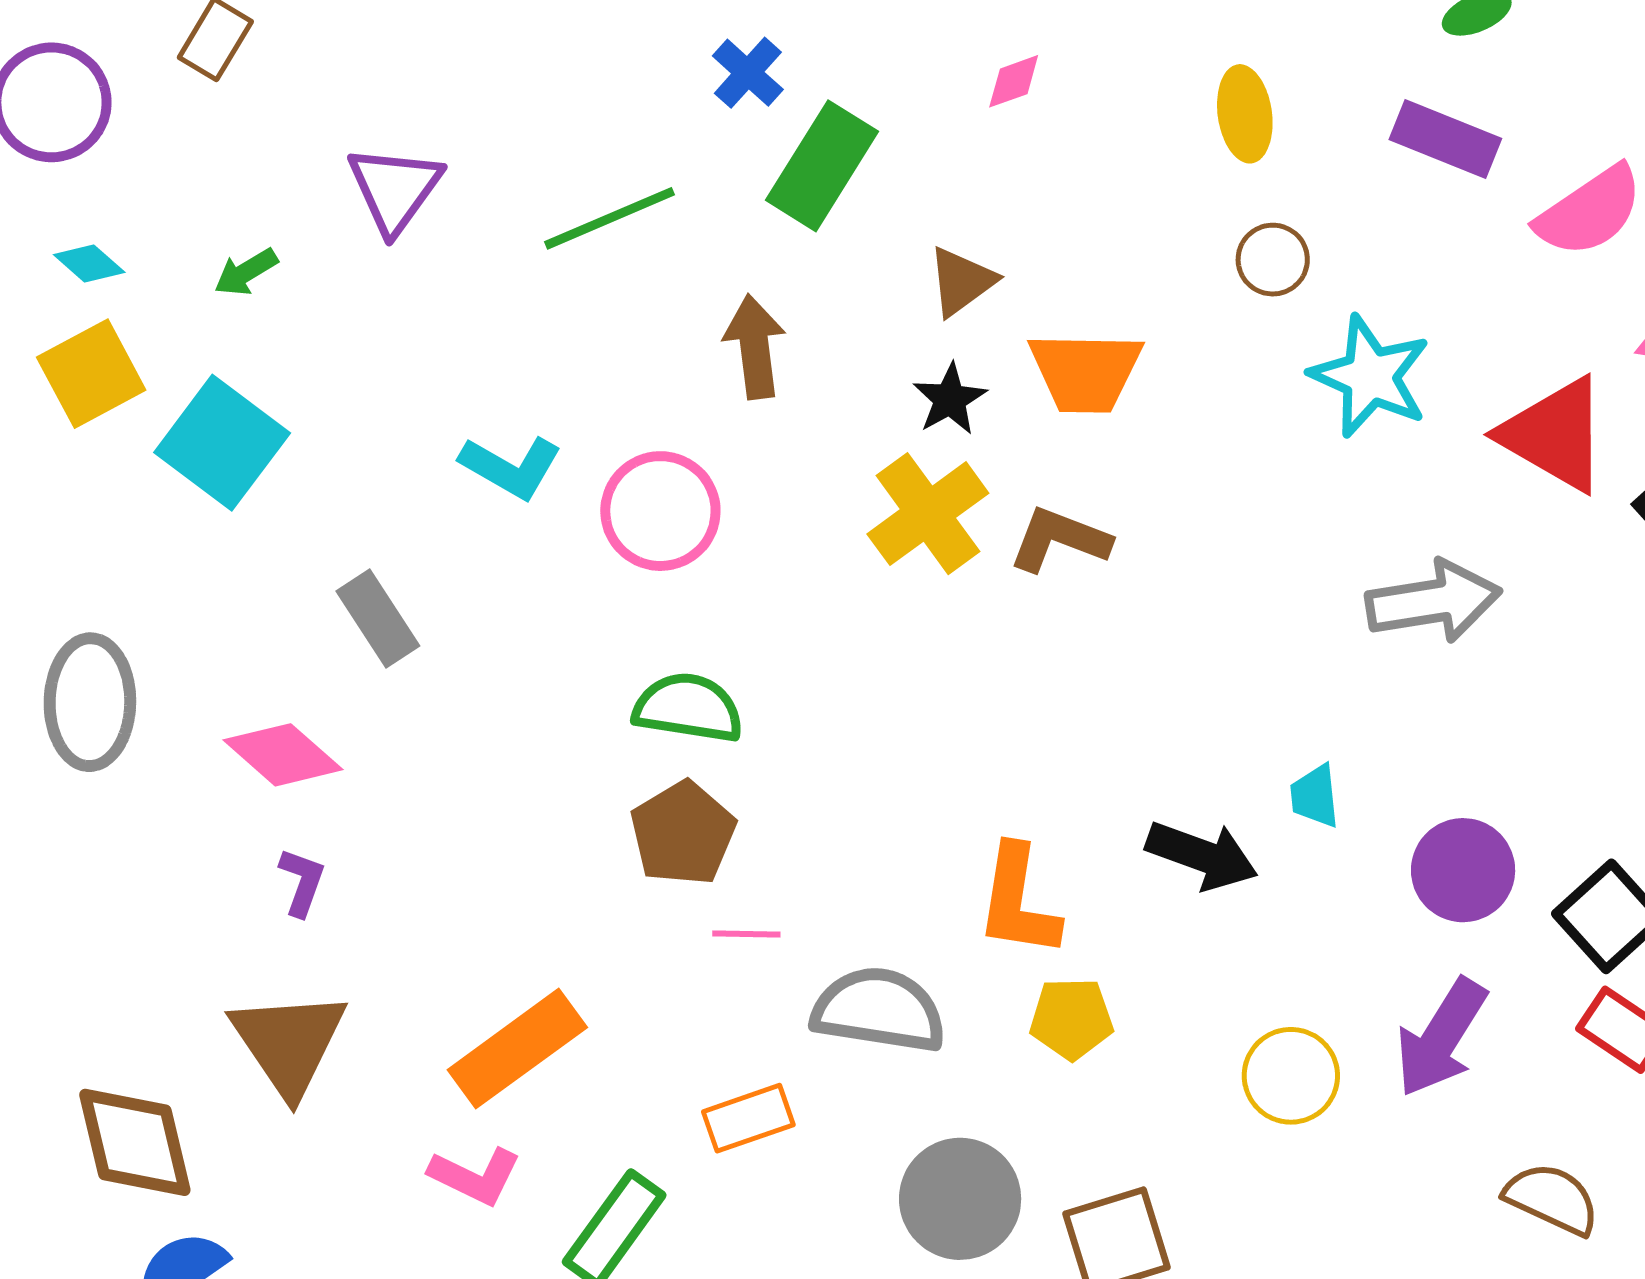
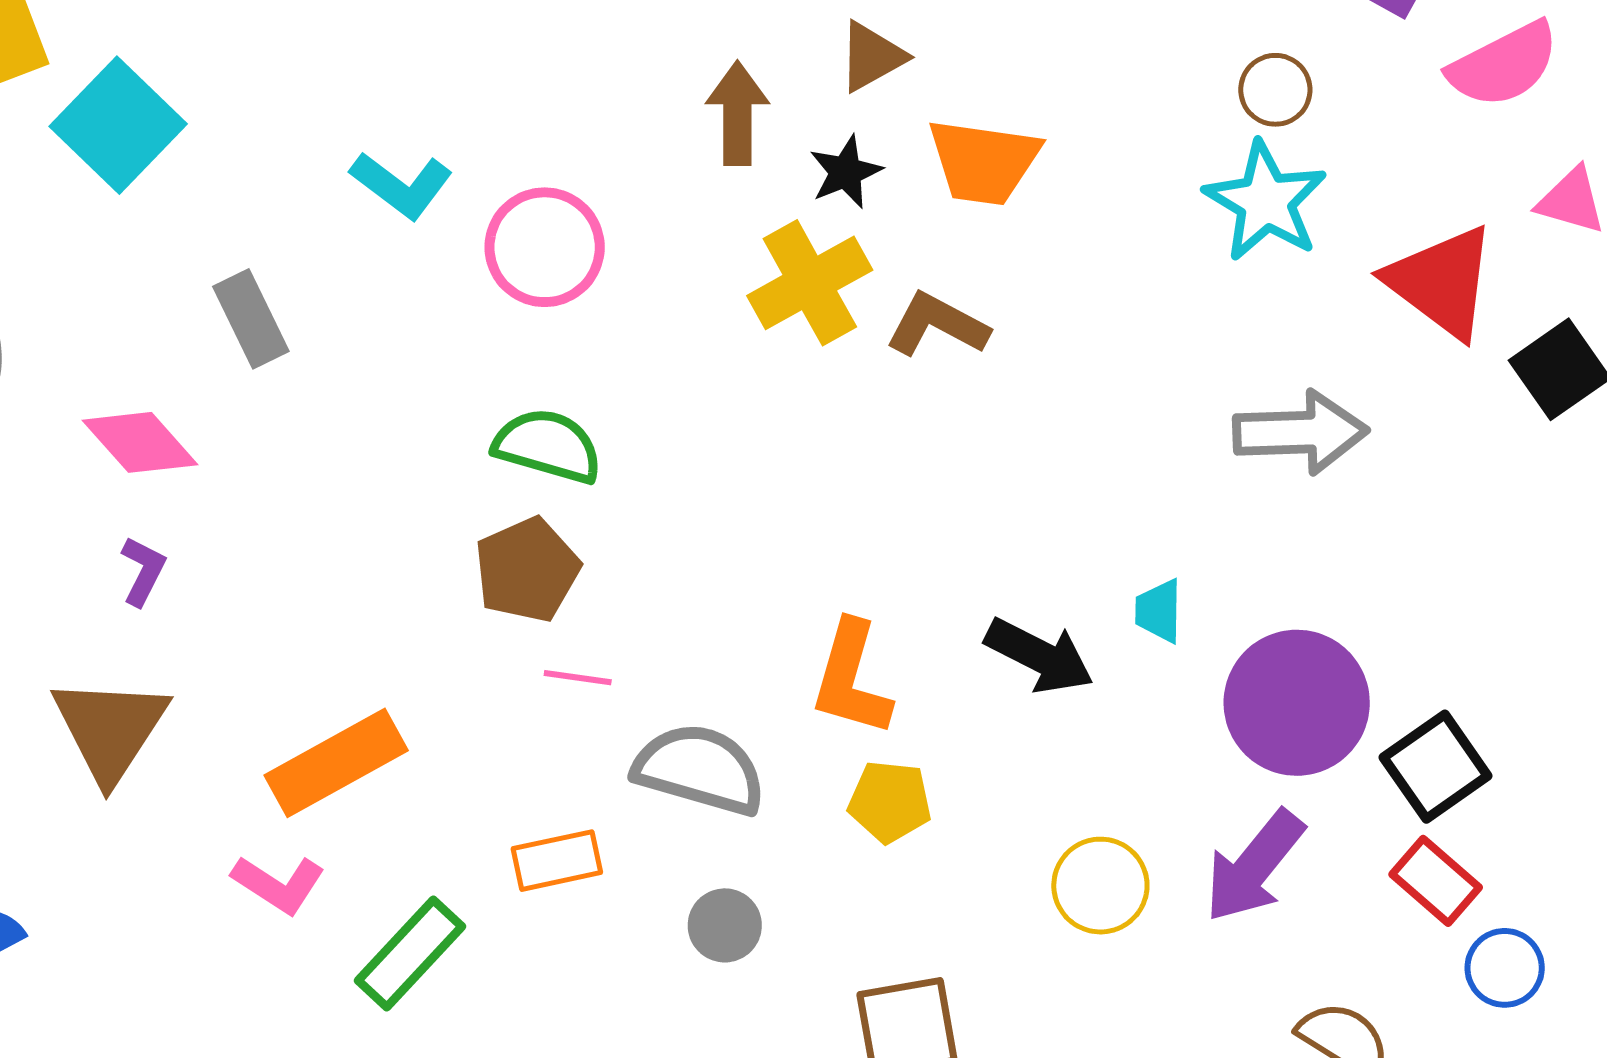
brown circle: (1273, 260) -> (1275, 90), moved
brown arrow: (755, 347) -> (737, 113), moved
purple circle: (1463, 870) -> (1297, 703), size x1.4
gray circle: (960, 1199) -> (725, 925), moved, size x0.6

